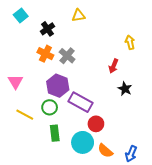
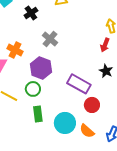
orange cross: (45, 54) -> (15, 50), moved
red arrow: (114, 66) -> (105, 45), moved
purple rectangle: (80, 102) -> (79, 84), moved
red circle: (96, 124) -> (92, 105), moved

